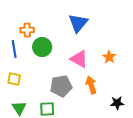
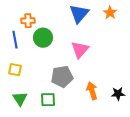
orange star: (109, 57) -> (110, 13), moved
pink triangle: (79, 59) -> (80, 50), turned 42
orange arrow: (91, 85) -> (92, 91), moved

